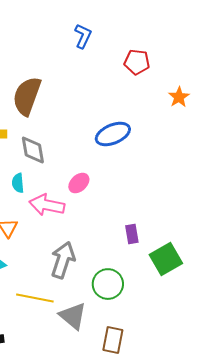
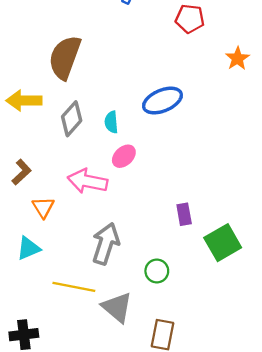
gray diamond: (33, 150) -> (72, 119), turned 52
cyan semicircle: (18, 183) -> (111, 122), moved
green circle: (108, 284) -> (157, 271), size x0.7

